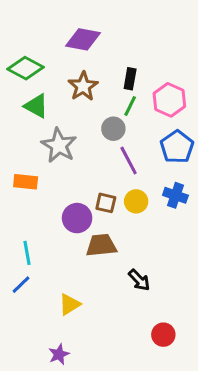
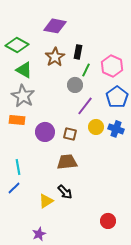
black rectangle: (130, 79) -> (78, 52), moved
gray star: (59, 145) -> (23, 96), moved
purple line: (129, 161) -> (85, 106), turned 66
yellow circle: (136, 201) -> (96, 127), moved
purple circle: (77, 218) -> (45, 132), moved
black arrow: (139, 280) -> (65, 192), moved

